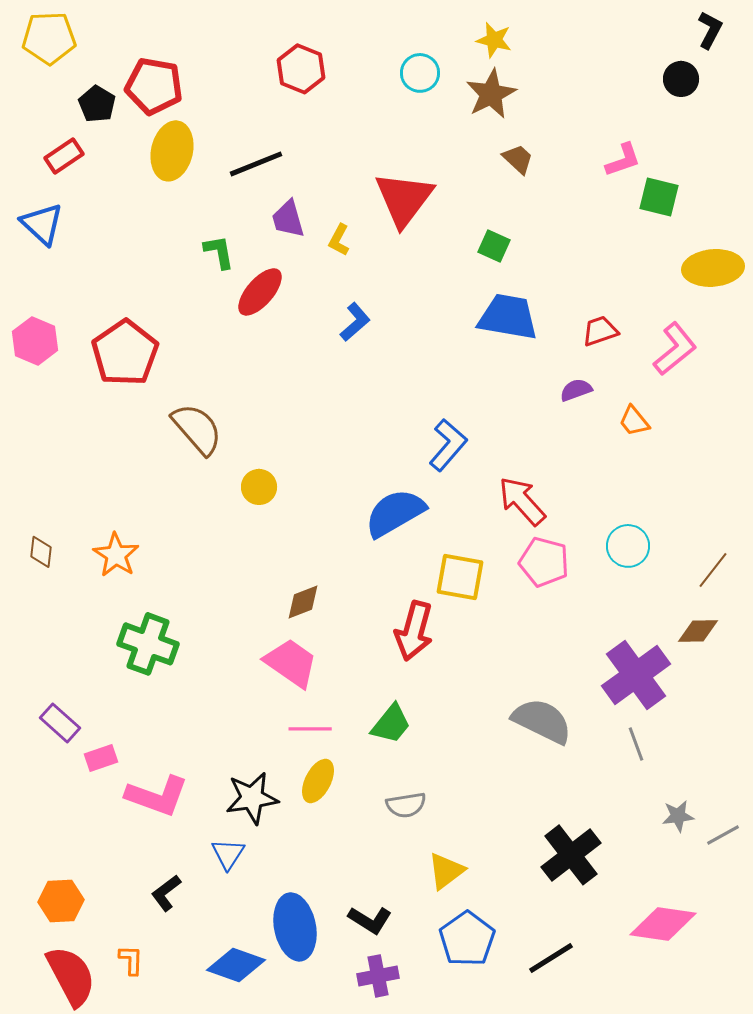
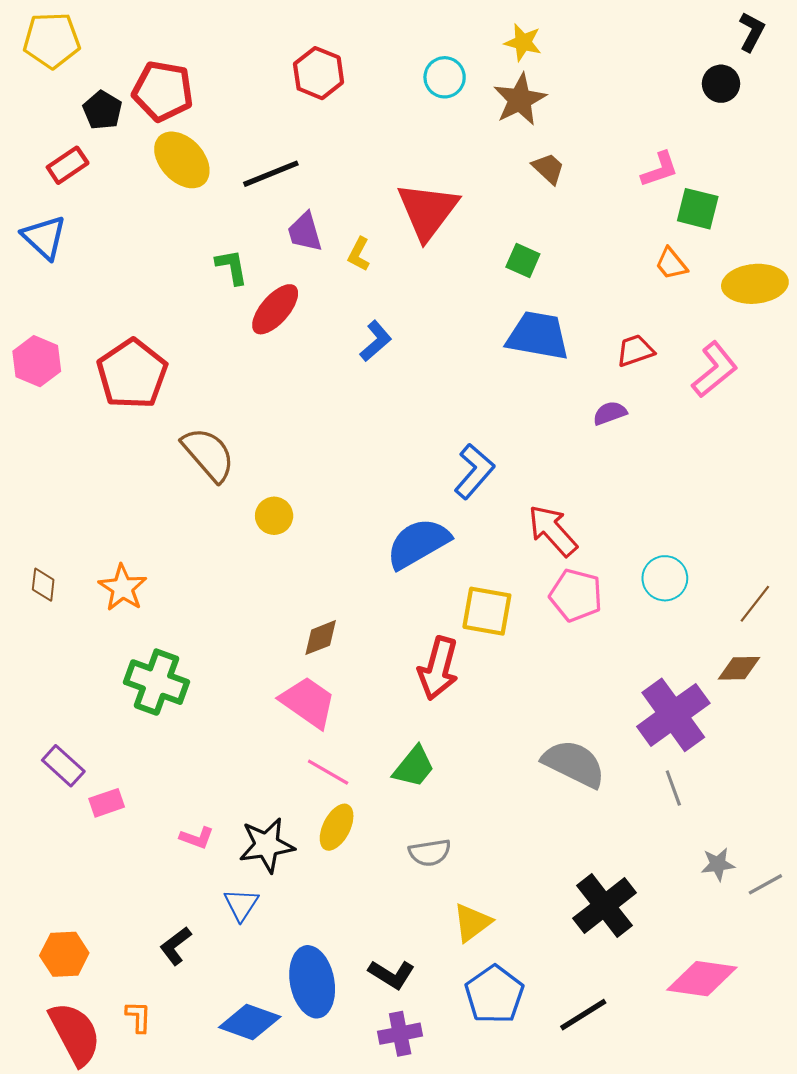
yellow ellipse: (172, 151) -> (182, 160), turned -56
orange trapezoid: (634, 421) -> (671, 264), moved
pink line: (310, 729) -> (328, 772), turned 30
pink L-shape: (157, 796) -> (197, 838), moved, size x0.5

